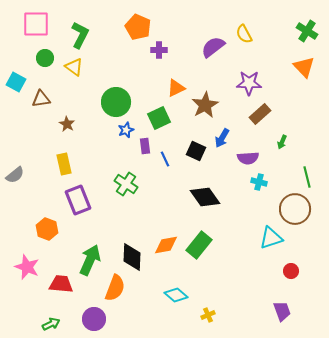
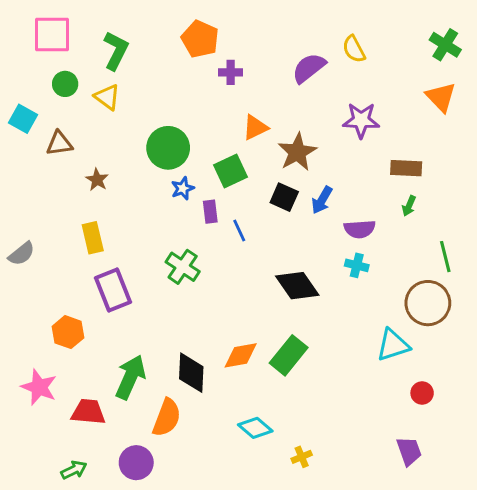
brown rectangle: (260, 114) -> (406, 168), moved, turned 45
black square: (196, 151) -> (284, 197), moved
cyan cross: (259, 182) -> (357, 265), moved

